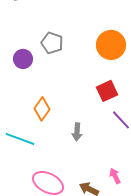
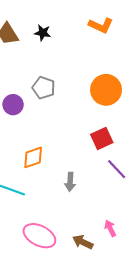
orange diamond: (42, 109) -> (33, 157), turned 35

